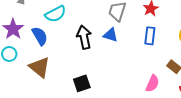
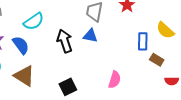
blue rectangle: (150, 36) -> (143, 41), moved
pink semicircle: (152, 83) -> (115, 80), moved

